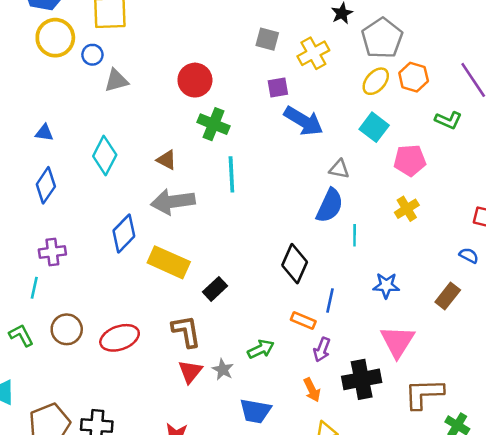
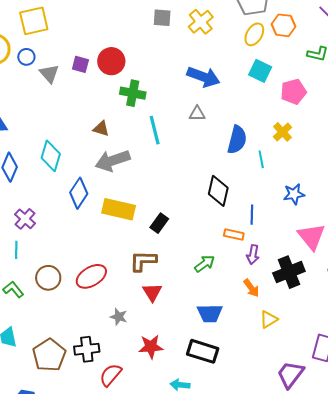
gray triangle: (116, 81) -> (49, 74), turned -45
purple square: (278, 87) -> (80, 64), moved, turned 36
cyan diamond: (105, 156) -> (51, 156), moved
gray triangle: (339, 169) -> (197, 114), moved
yellow cross: (407, 209) -> (282, 132), moved
purple cross: (52, 252) -> (25, 219), turned -30
brown L-shape: (186, 331) -> (143, 261), turned -68
gray star: (223, 369) -> (119, 317), moved

